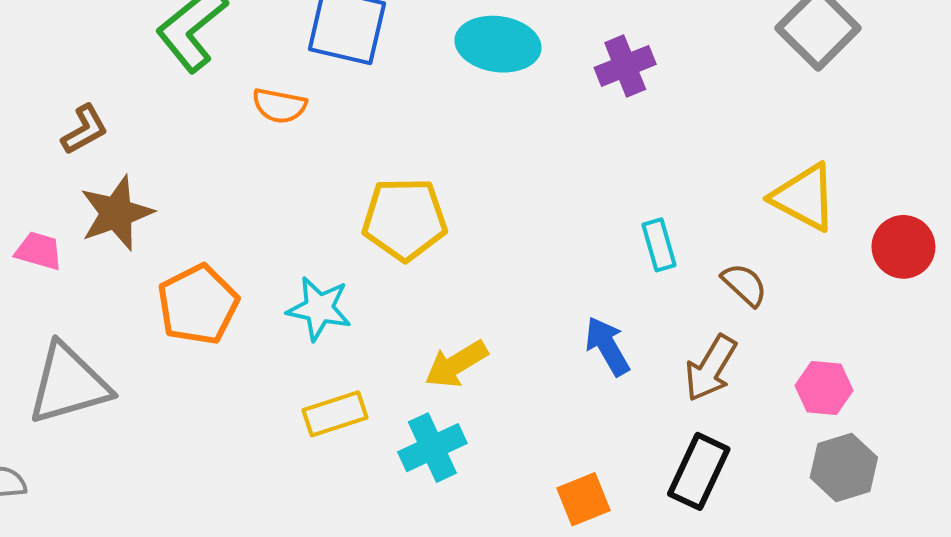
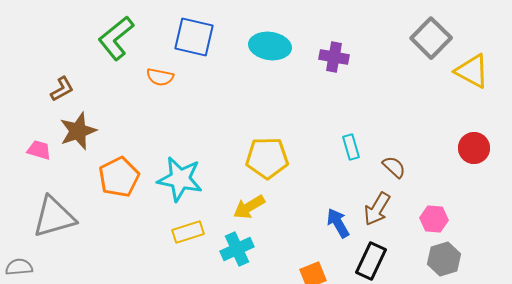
purple cross: (625, 66) -> (334, 57), turned 32
yellow triangle: (804, 197) -> (472, 71), moved
yellow pentagon: (405, 219) -> (267, 158), moved
cyan star: (319, 308) -> (180, 179), size x1.4
blue arrow: (607, 346) -> (338, 223), moved

